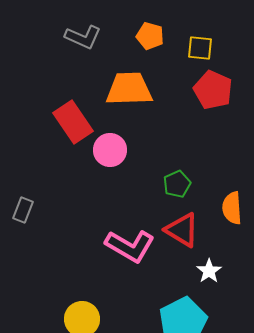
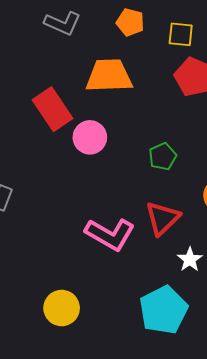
green pentagon: (177, 184) -> (163, 157), moved
red triangle: (182, 230) -> (163, 218), turned 45

